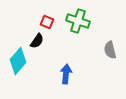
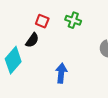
green cross: (78, 21) -> (73, 20), size x0.7

